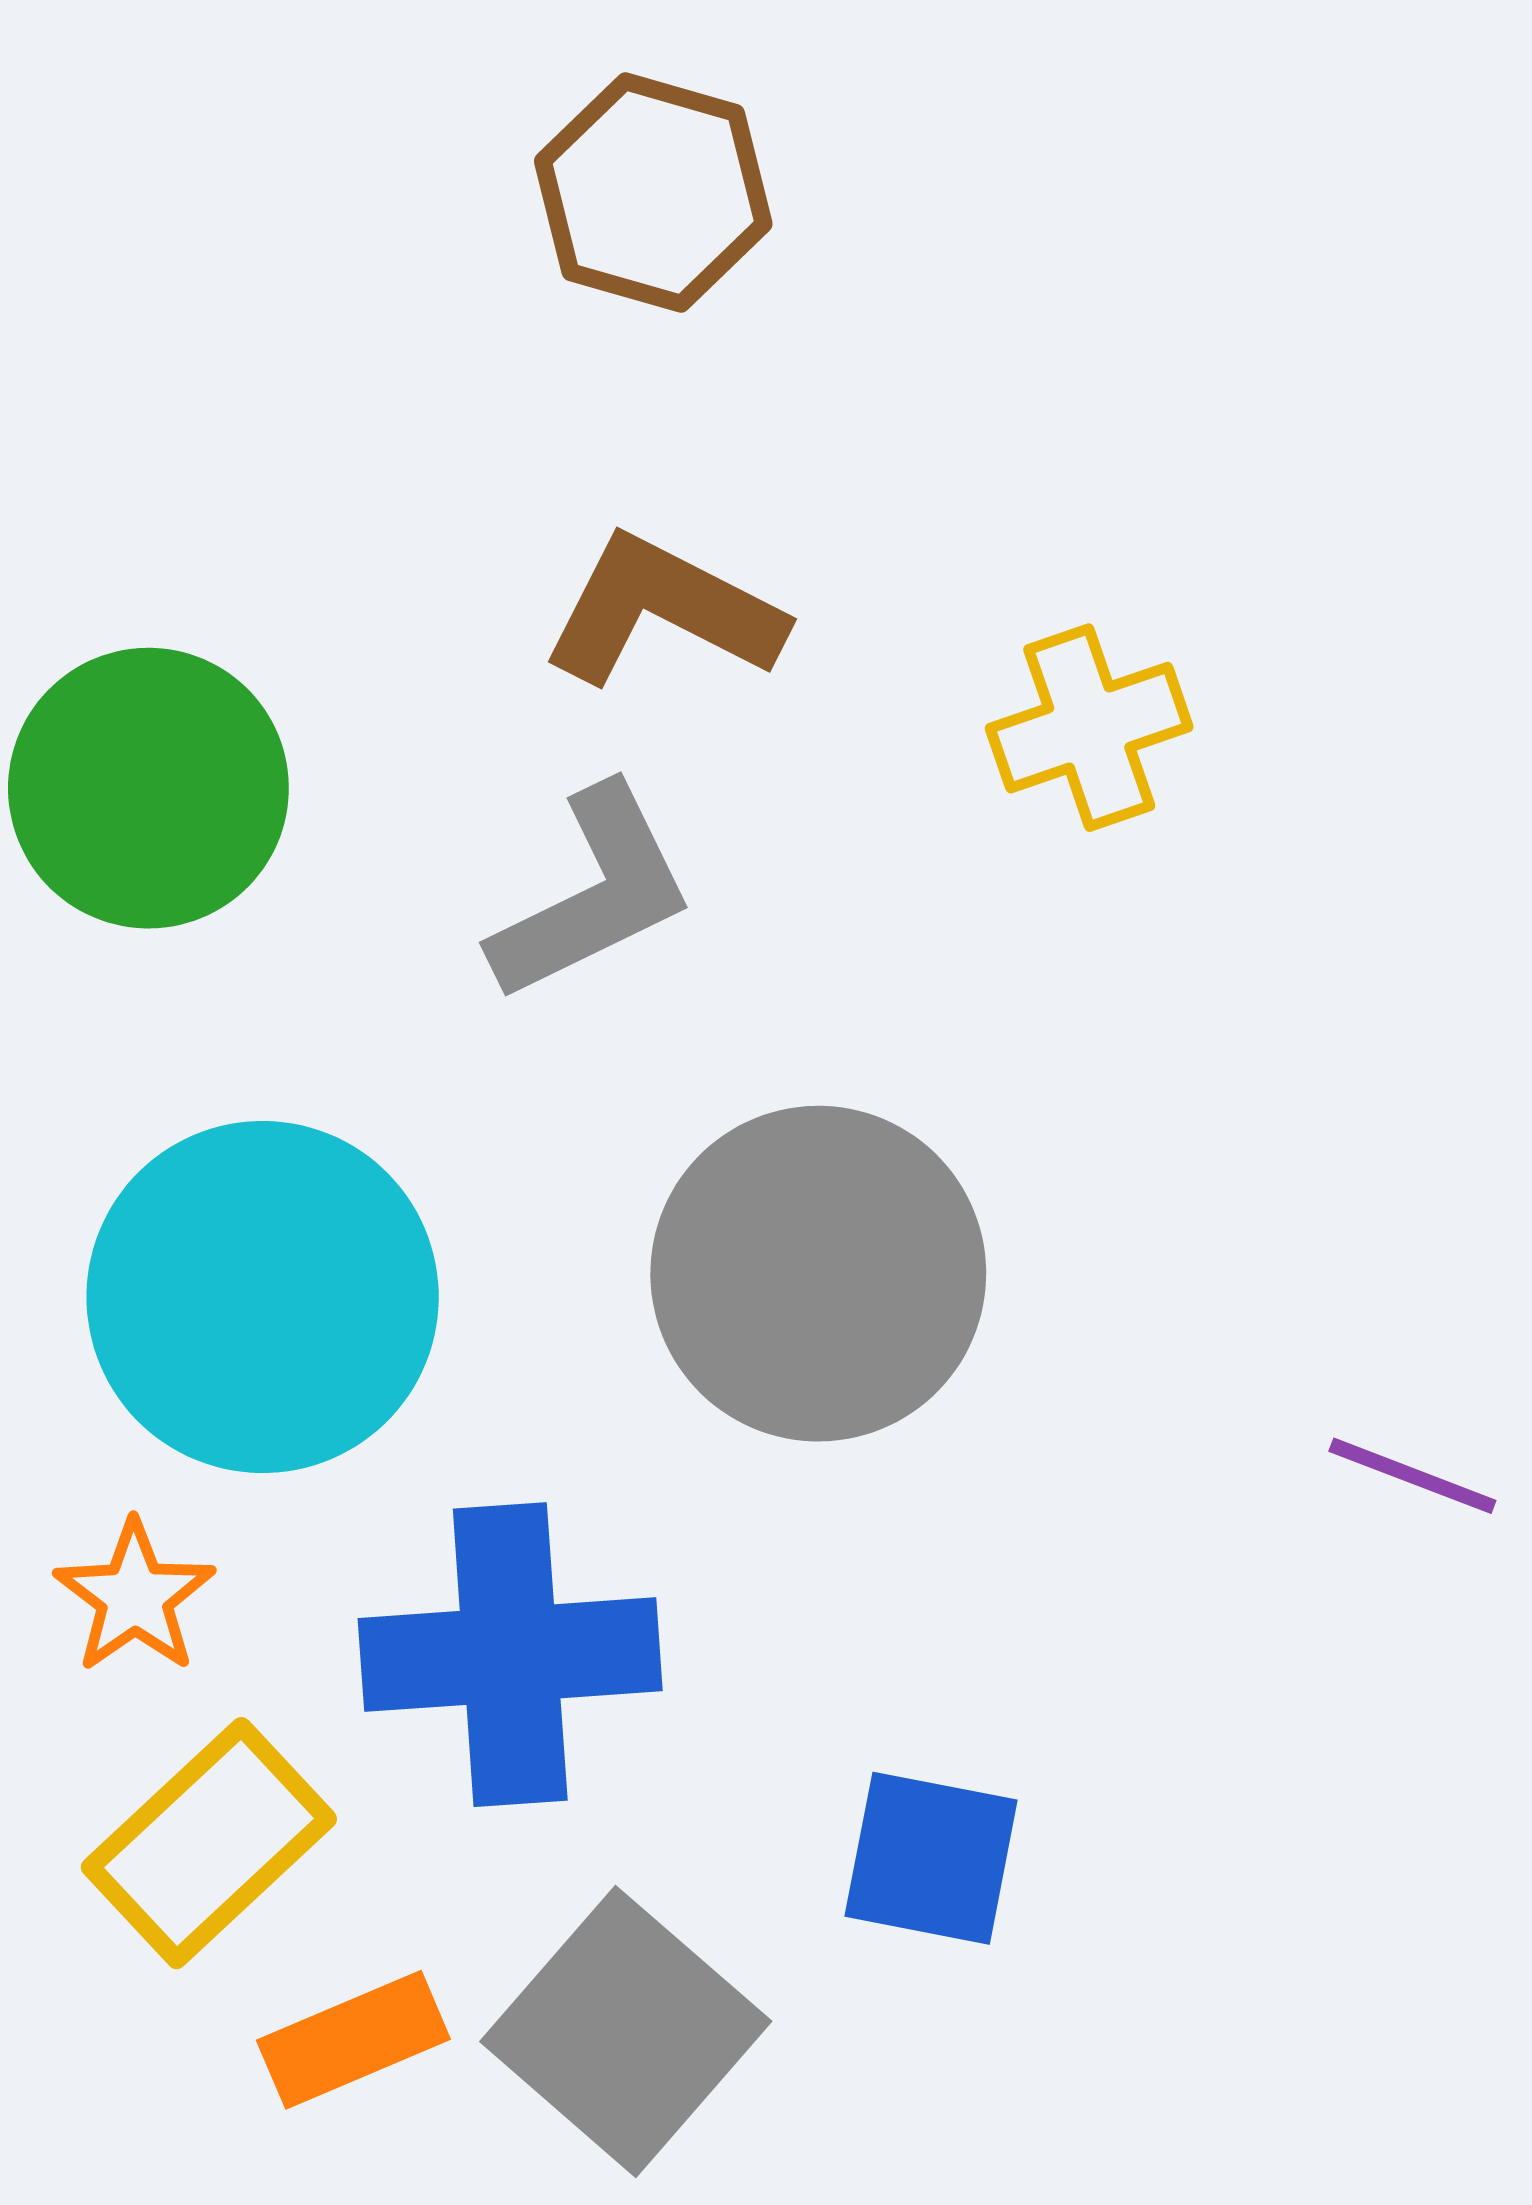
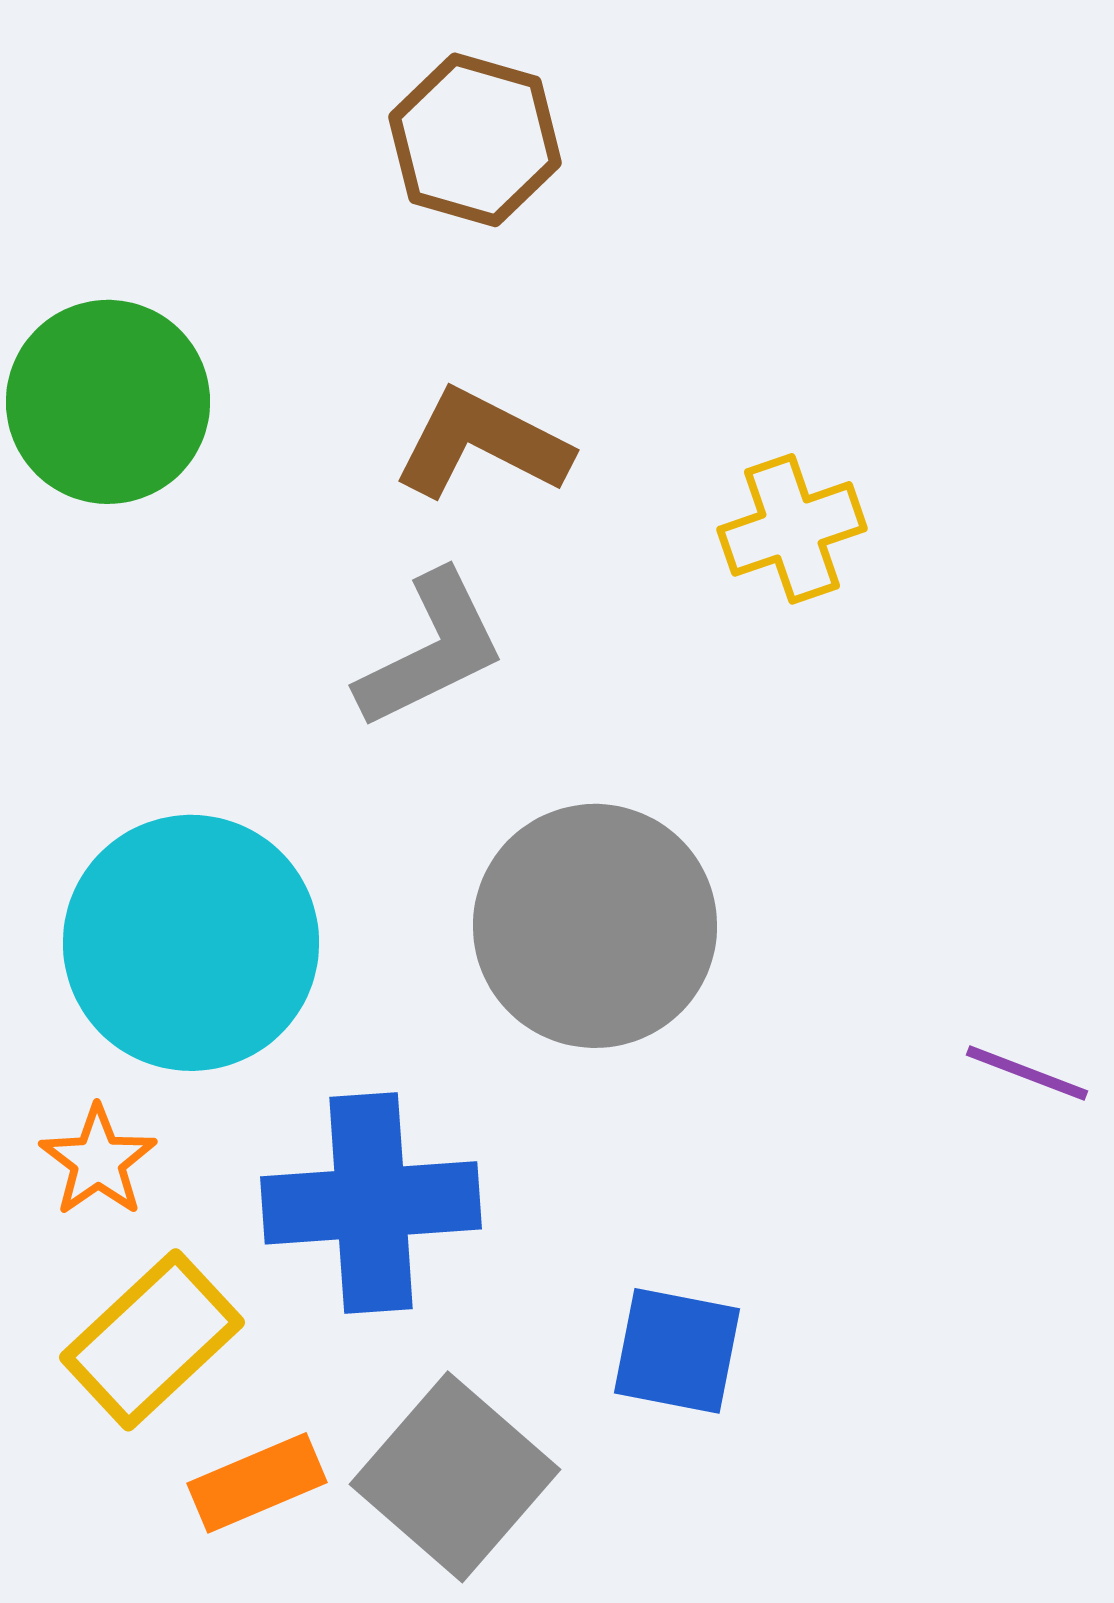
green circle: (148, 788) -> (108, 402), moved

